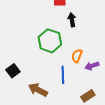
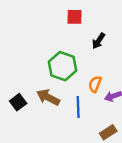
black arrow: (72, 20) -> (99, 41), moved, turned -136
brown arrow: (38, 90) -> (48, 97), moved

